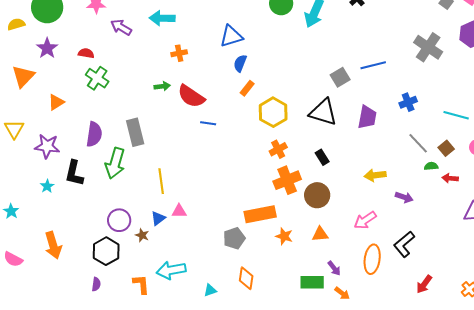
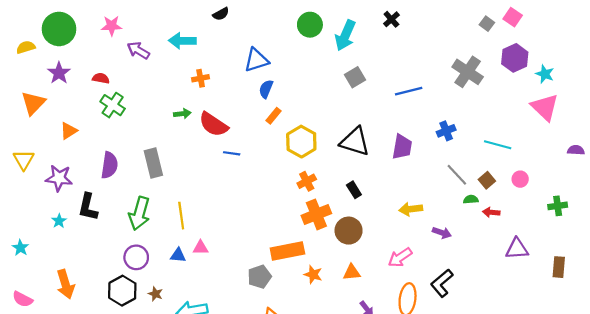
gray square: (340, 77) -> (355, 77), moved
green arrow: (115, 163) -> (139, 213), moved
blue triangle: (158, 218) -> (178, 255), turned 42
brown star: (142, 235) -> (156, 294), moved

